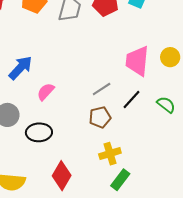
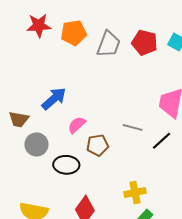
gray line: (102, 89) -> (133, 127), turned 42
brown pentagon: (100, 117) -> (97, 145), moved

